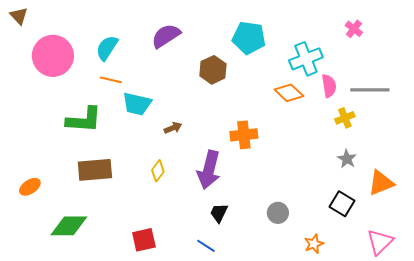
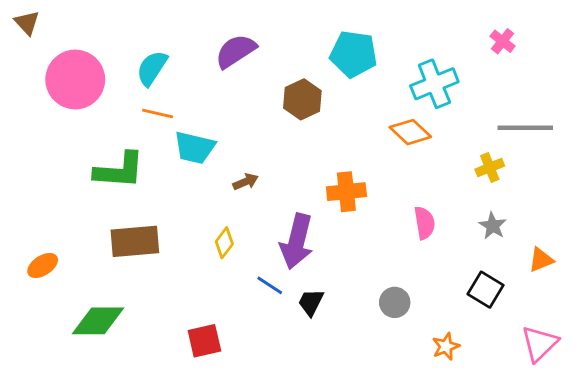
pink semicircle: (329, 86) -> (424, 223), moved
orange triangle: (381, 183) -> (541, 260), size x0.7
blue line: (206, 246) -> (270, 285), moved

